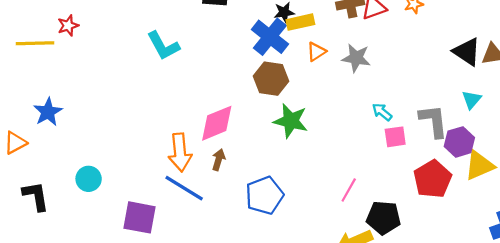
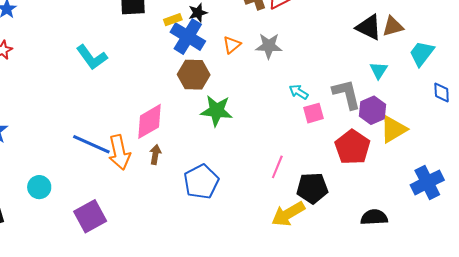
yellow rectangle: (300, 22) -> (173, 20), moved, size x0.7
blue line: (184, 188) -> (91, 144), moved
purple square: (140, 217) -> (90, 216), turned -32

